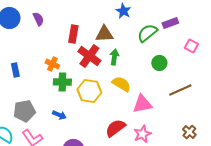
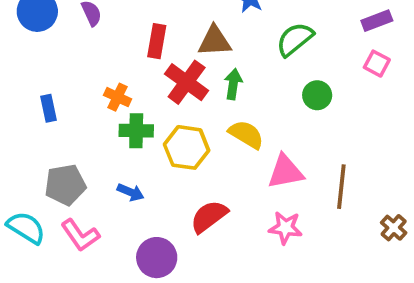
purple rectangle: (170, 23) -> (377, 21), moved
brown line: (180, 90) -> (341, 187), moved, turned -60
red semicircle: (115, 128) -> (209, 216), moved
brown cross: (189, 132) -> (394, 228), moved
pink star: (142, 134) -> (285, 228), turned 30

